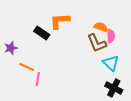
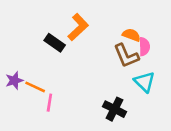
orange L-shape: (60, 21) -> (78, 27), turned 140
purple star: (11, 48) -> (14, 80), moved
black cross: (114, 88) -> (114, 109), moved

